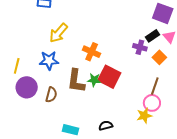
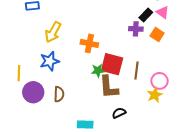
brown L-shape: (76, 81) -> (109, 87), moved
brown line: (155, 86) -> (136, 70), moved

